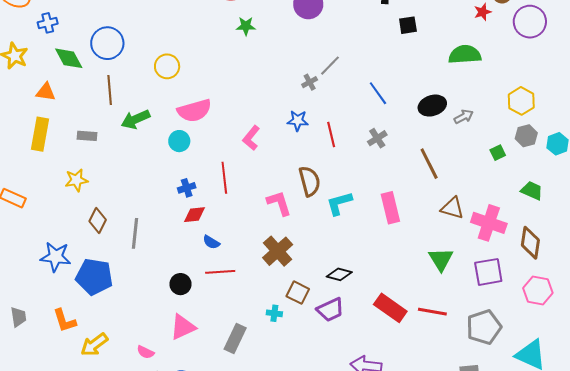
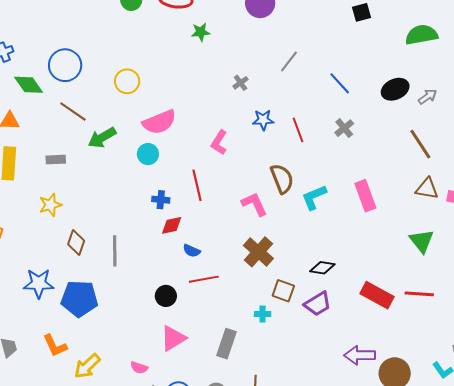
gray cross: (310, 82) -> (241, 83), moved
brown line: (110, 90) -> (73, 112), turned -44
brown line: (429, 164) -> (420, 144), moved
blue cross: (187, 188) -> (161, 200), turned 30

